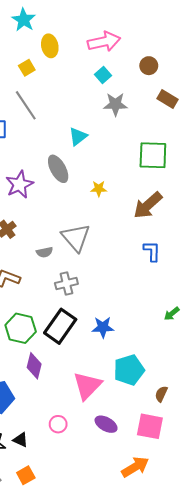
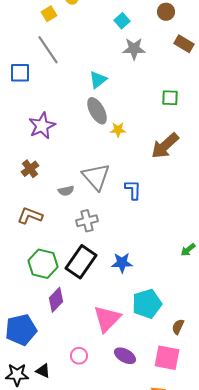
green square: (153, 155) -> (170, 98), size x0.6
gray ellipse: (58, 169) -> (97, 111), moved
blue L-shape: (152, 251) -> (133, 190), moved
purple diamond: (34, 366) -> (56, 300), turned 30

